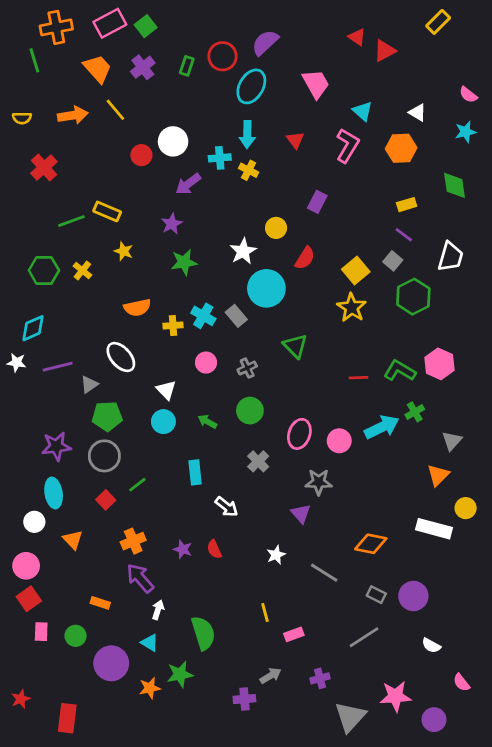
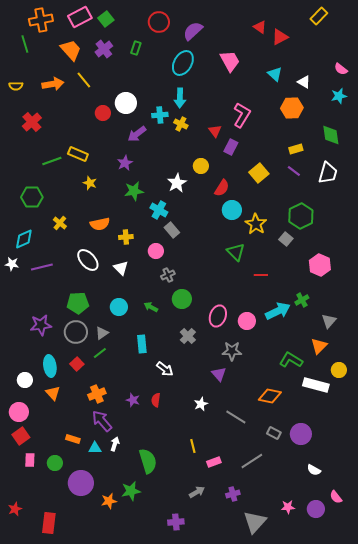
red circle: (222, 56) -> (159, 22), moved
cyan triangle: (363, 111) -> (275, 74), moved
red triangle: (295, 140) -> (215, 131), moved
pink L-shape: (347, 146) -> (242, 115), moved
white trapezoid: (450, 257) -> (328, 173), moved
gray square: (393, 261) -> (286, 239), moved
yellow cross: (82, 270) -> (60, 223), moved
yellow square: (356, 270) -> (259, 173), moved
cyan circle: (266, 288) -> (232, 210), moved, size x0.7
cyan cross: (203, 316) -> (159, 210), moved
green triangle: (295, 346) -> (236, 252), moved
pink circle: (206, 363) -> (156, 251), moved
gray cross: (247, 368) -> (168, 275), moved
green L-shape: (400, 371) -> (291, 360), moved
gray triangle: (89, 384) -> (102, 333), moved
white triangle: (166, 390) -> (121, 268), moved
cyan ellipse: (54, 493) -> (50, 366), moved
red semicircle: (214, 549) -> (156, 400), turned 32
gray line: (364, 637) -> (252, 461), moved
cyan triangle: (150, 643) -> (95, 448), moved, turned -32
pink star: (396, 696) -> (288, 507), size x0.6
purple cross: (244, 699) -> (176, 522), moved
purple circle: (434, 720) -> (316, 509), moved

